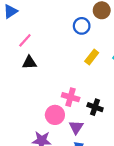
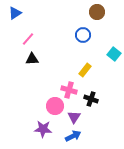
blue circle: (82, 26) -> (83, 35), moved
yellow rectangle: (92, 57) -> (85, 70), moved

